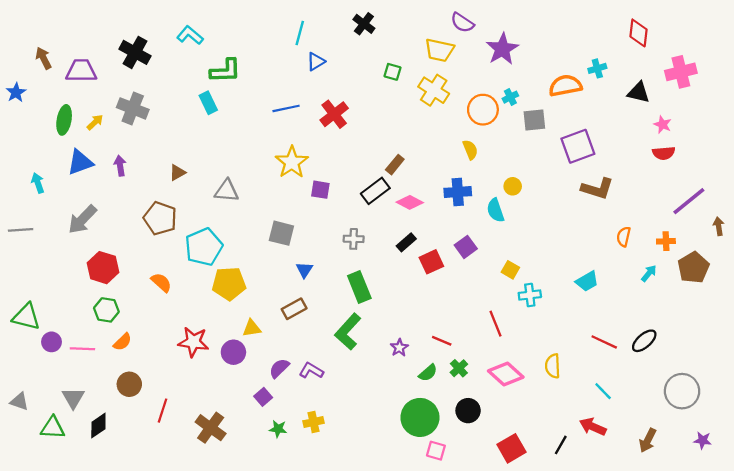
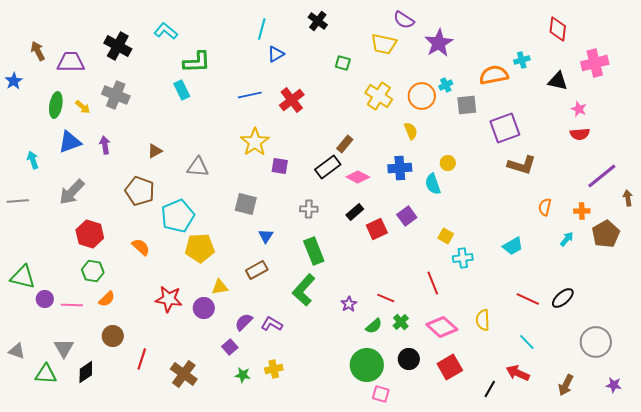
yellow cross: (434, 90) -> (379, 96), moved
yellow arrow: (95, 122) -> (83, 107), turned 84
red square: (512, 448) -> (450, 367), moved

